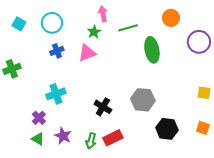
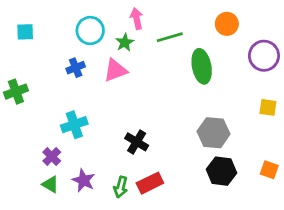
cyan circle: (52, 23) -> (90, 31), moved
cyan square: (19, 24) -> (25, 32), turned -32
yellow square: (204, 93) -> (268, 107), moved
gray hexagon: (143, 100) -> (214, 133), moved

